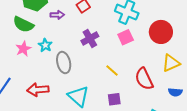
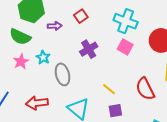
pink square: (126, 37) -> (125, 47), turned -35
yellow line: (112, 70) -> (109, 89), moved

